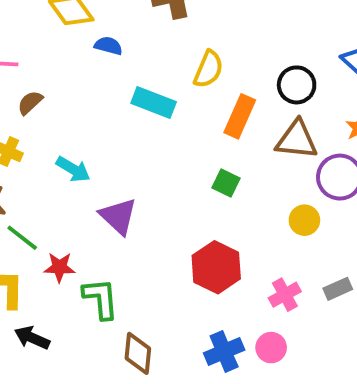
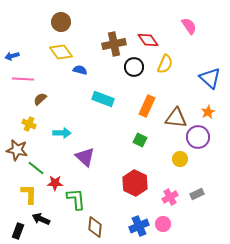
yellow semicircle: (208, 69) -> (165, 64), moved
black circle: (297, 85) -> (134, 67), moved
cyan arrow: (73, 169) -> (62, 133), turned -30

